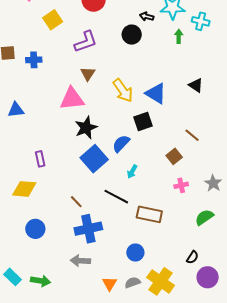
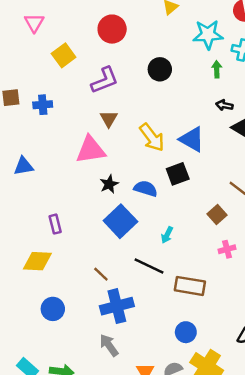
black arrow: (147, 16) -> (224, 105), moved
black star: (86, 128) -> (109, 184), size x0.7
blue semicircle: (121, 144) -> (146, 189), moved, turned 66
blue circle: (135, 253) -> (186, 332), moved
gray arrow: (80, 261) -> (109, 345), turned 54

